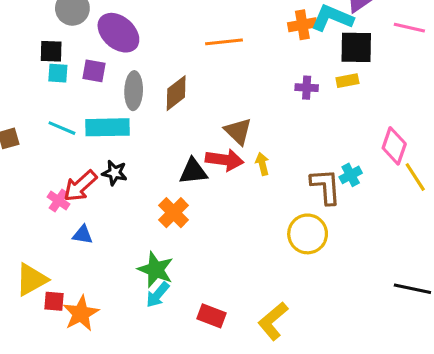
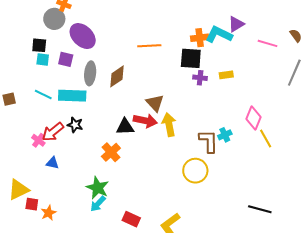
black square: (356, 47) -> (191, 58), moved
yellow arrow: (262, 164) -> (169, 125), size x1.6
orange star: (81, 313) -> (49, 213), size x0.7

